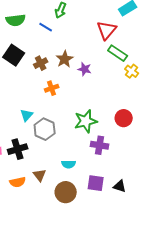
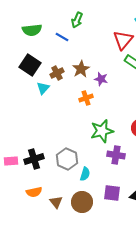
orange cross: (52, 88) -> (86, 98), moved
cyan triangle: (27, 115) -> (43, 88), moved
gray hexagon: (45, 129) -> (67, 159), moved
cyan semicircle: (69, 164) -> (85, 174), turned -72
brown triangle: (40, 175) -> (56, 202), moved

